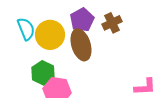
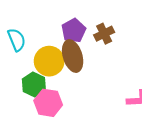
yellow circle: (50, 35) -> (49, 61), moved

